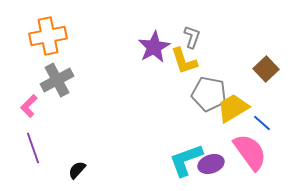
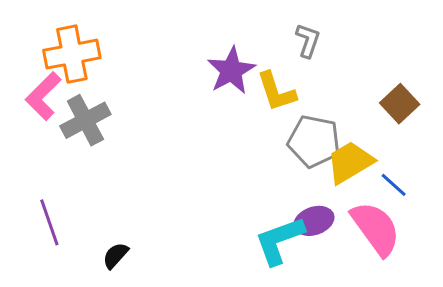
gray L-shape: (192, 37) -> (308, 41), moved
pink L-shape: (29, 106) -> (43, 96), moved, size x1.4
purple ellipse: (211, 164) -> (314, 221), moved

